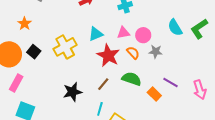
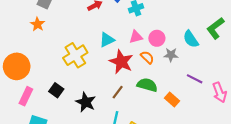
orange star: (24, 24) -> (38, 24), moved
cyan semicircle: (175, 28) -> (191, 39), moved
black square: (34, 52) -> (56, 90), moved
purple line: (170, 83) -> (195, 79), moved
black star: (72, 92) -> (86, 102), turned -30

